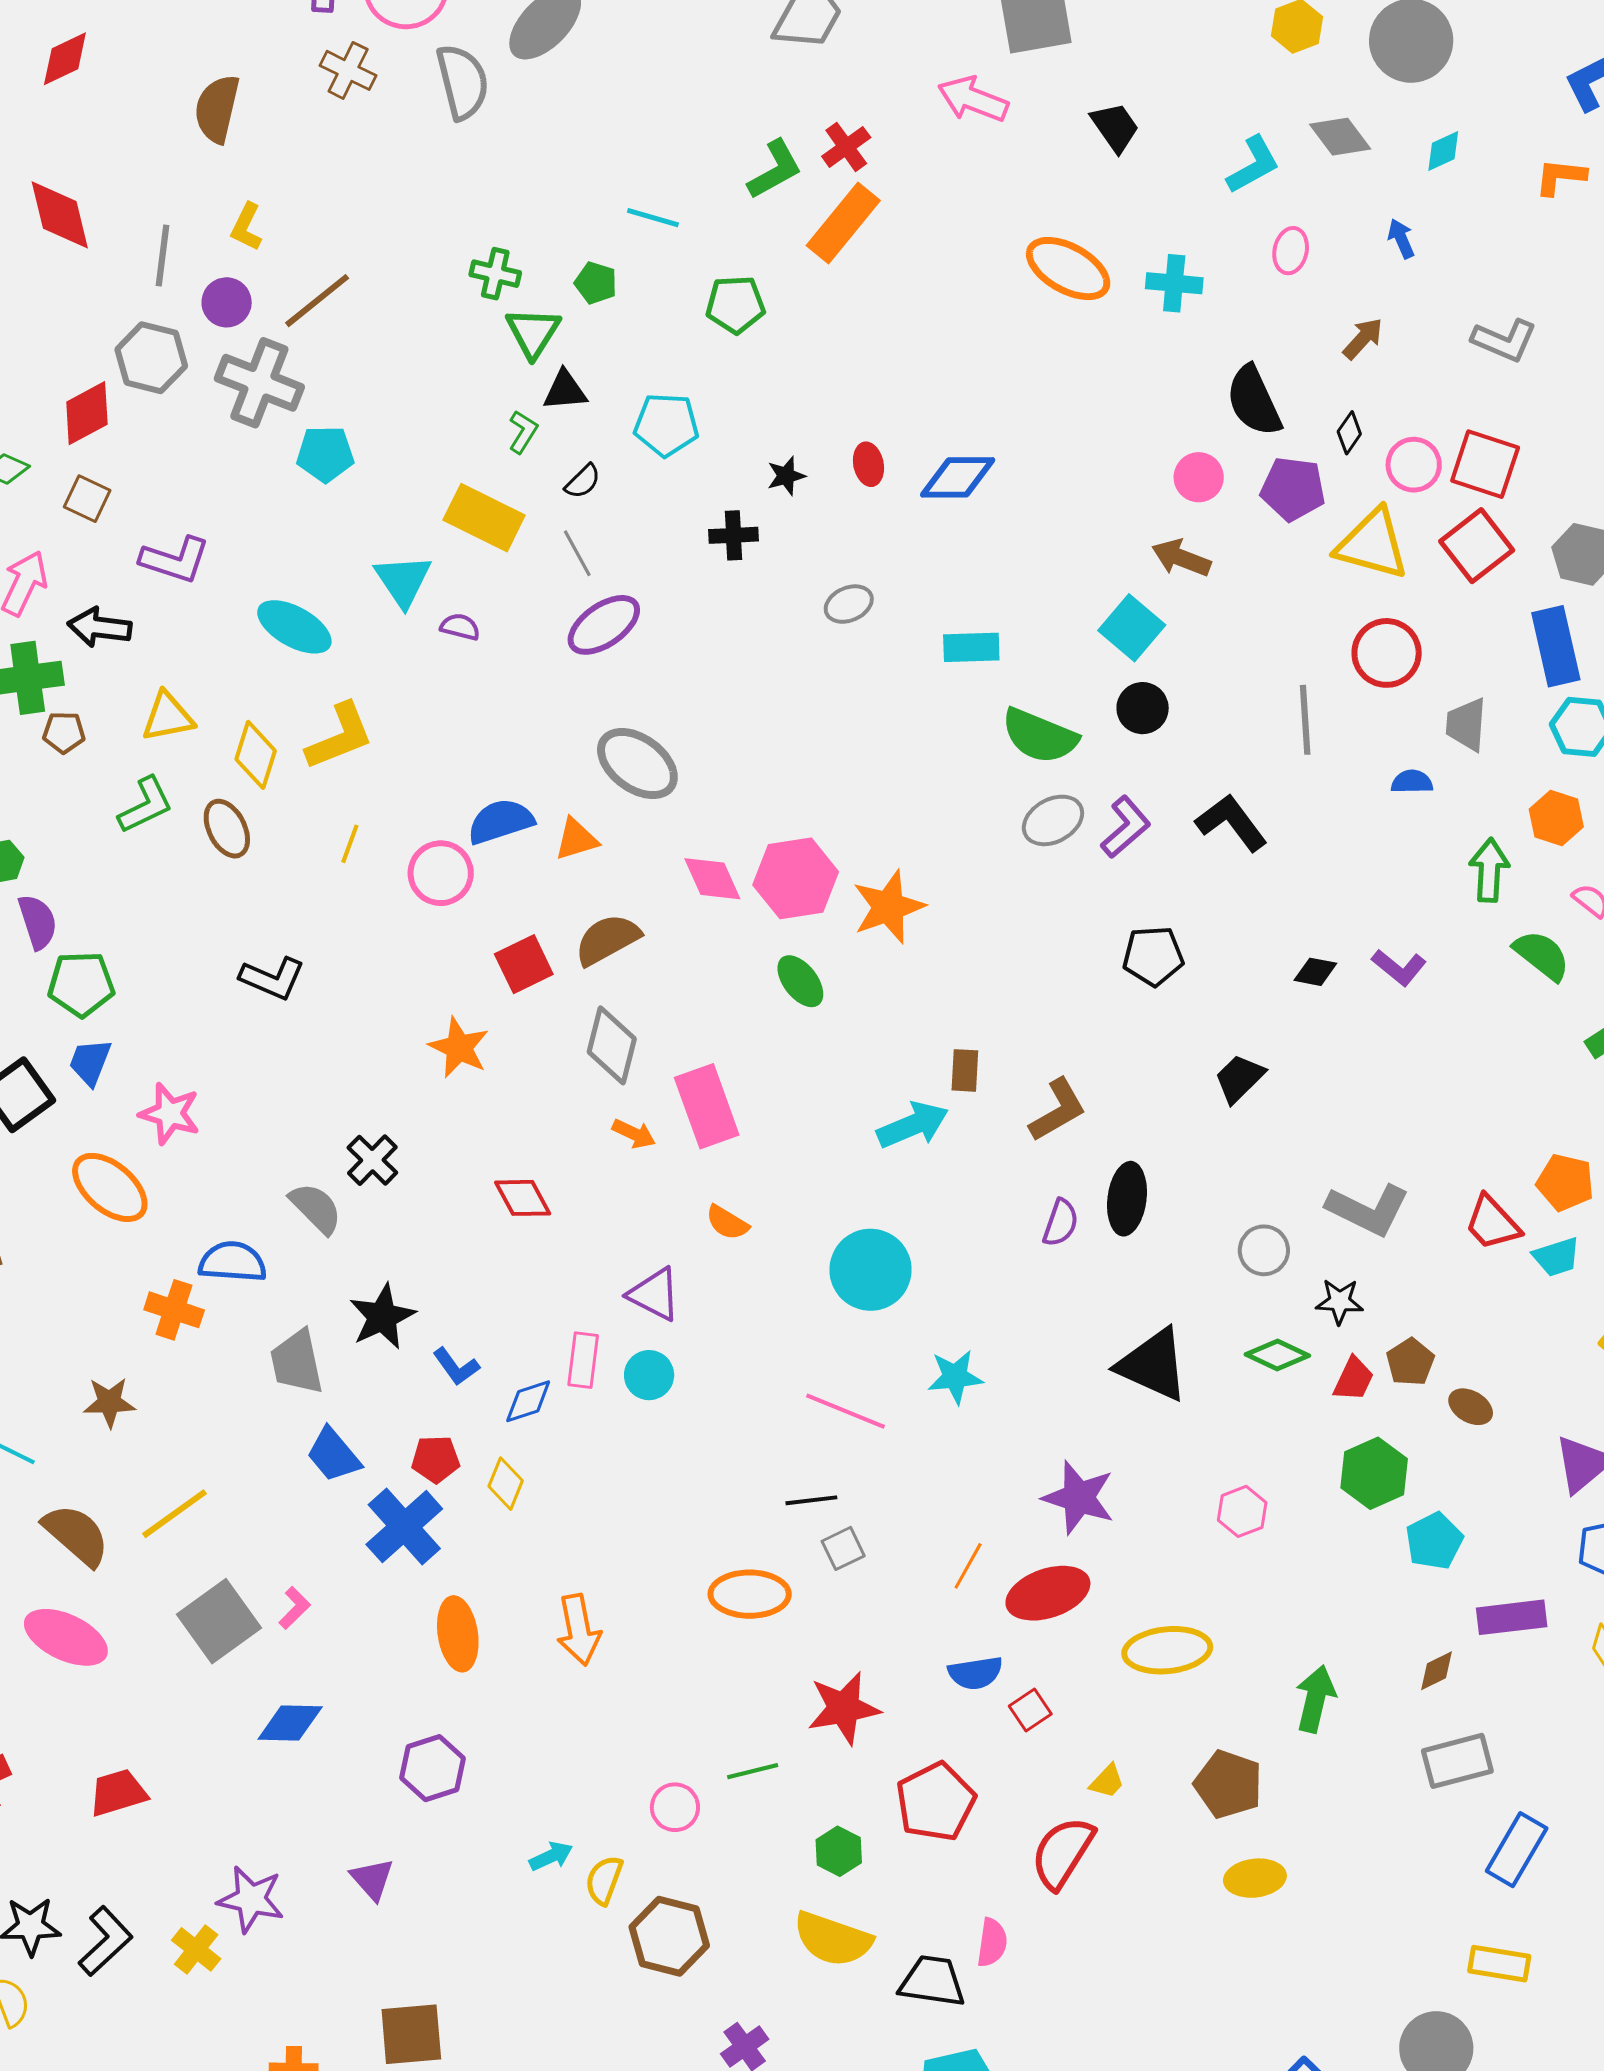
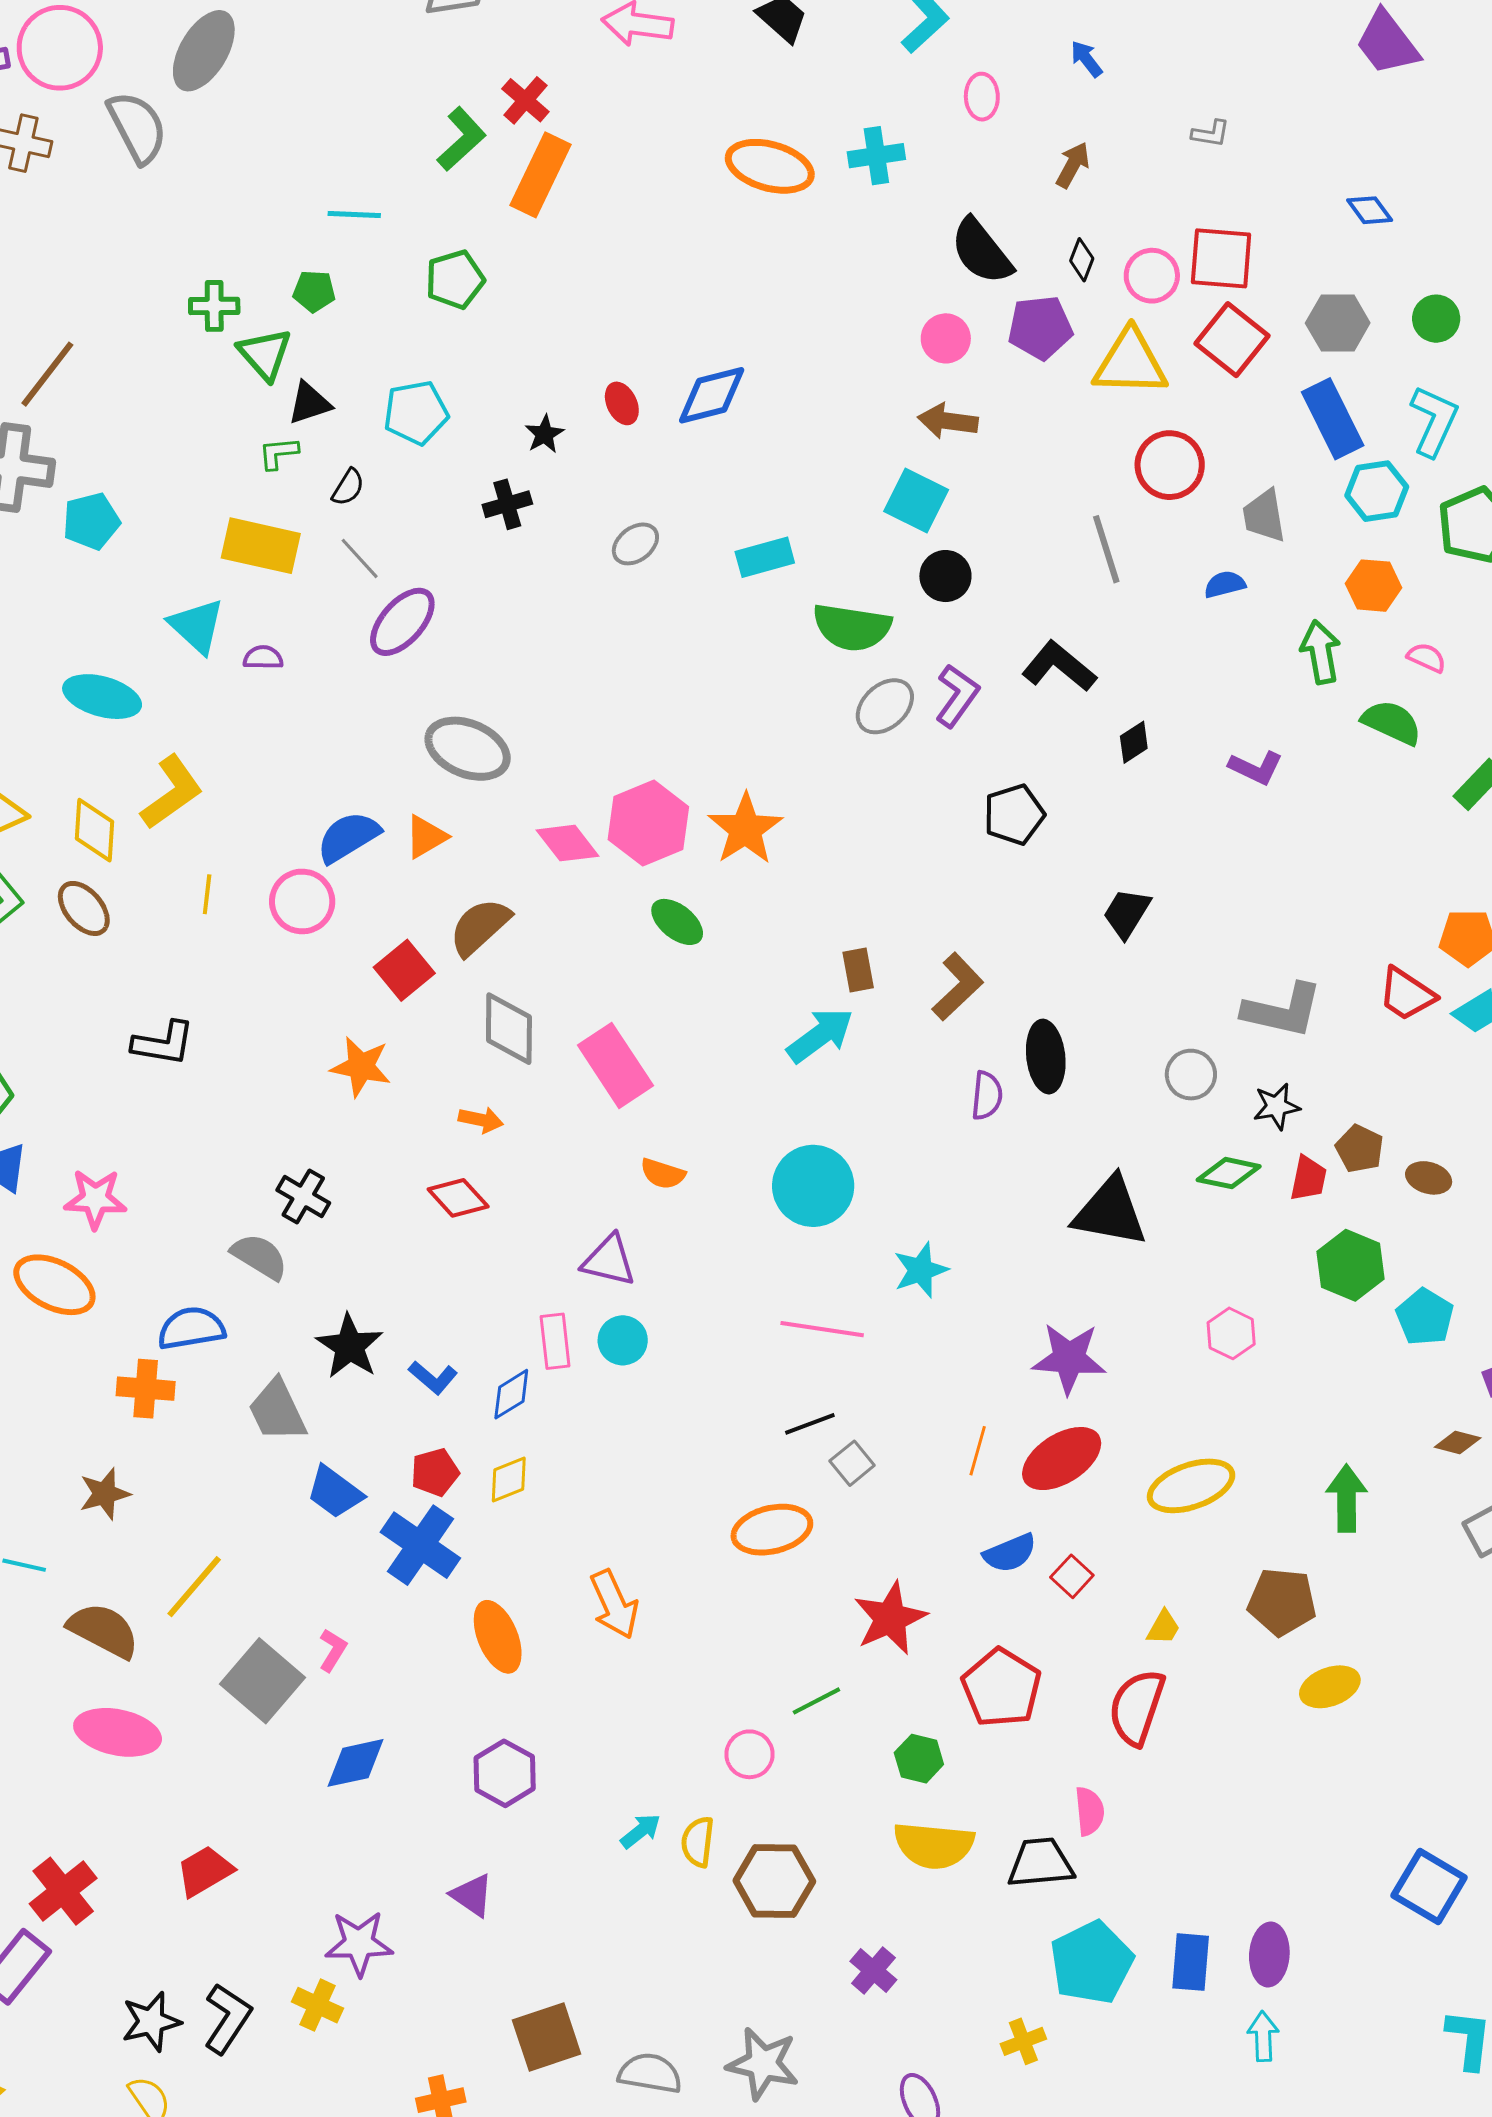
gray L-shape: (1504, 340) -> (1211, 134), size x0.6
green L-shape: (523, 432) -> (278, 453), turned -114
black diamond: (1315, 972) -> (1134, 742), moved, turned -30
orange arrow: (634, 1134) -> (481, 1120), moved
yellow diamond: (506, 1484) -> (509, 1480), turned 60
brown diamond: (1436, 1671) -> (1458, 1443), turned 54

